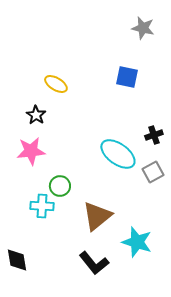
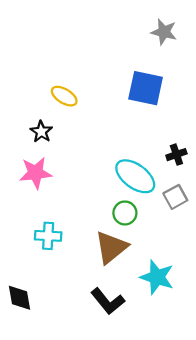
blue square: (127, 77) -> (146, 88), size x1.4
green circle: (60, 186) -> (125, 213), moved

